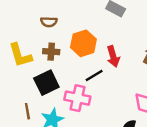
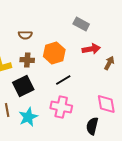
red arrow: (113, 56) -> (91, 49), moved, turned -84
pink cross: (77, 98) -> (61, 107), moved

